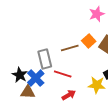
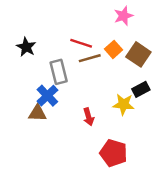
red line: (63, 74) -> (81, 43), moved
black star: (20, 75) -> (26, 47), moved
red arrow: (69, 95) -> (89, 117), turned 104

